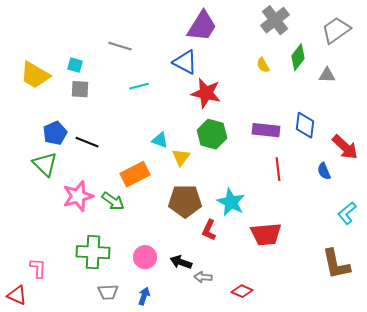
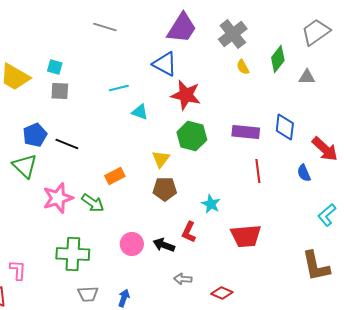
gray cross: (275, 20) -> (233, 34), moved
gray line: (120, 46) -> (105, 27), moved
cyan triangle: (160, 140) -> (140, 112), moved
orange rectangle: (135, 174) -> (115, 176), size x0.7
brown pentagon: (185, 201) -> (165, 189), moved, size x0.7
cyan star: (231, 202) -> (211, 204), size x0.7
pink circle: (145, 257) -> (132, 244), moved
black arrow: (181, 262) -> (164, 245), moved

